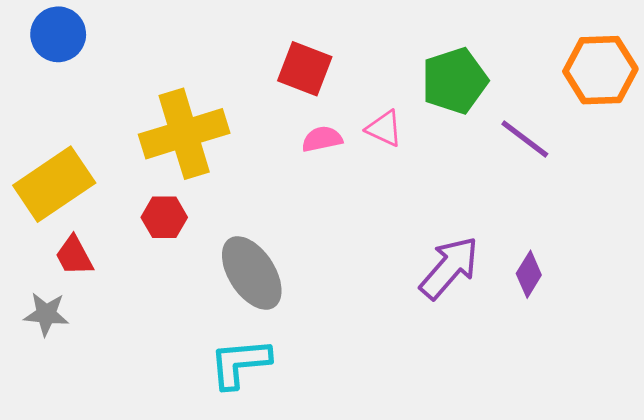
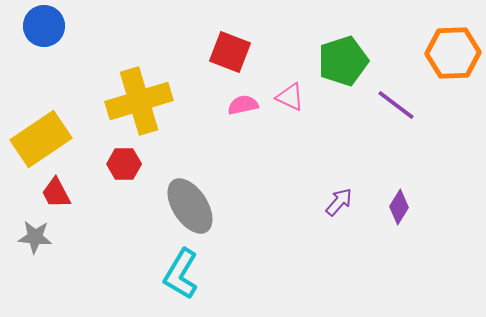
purple arrow: (449, 268) -> (339, 202), size x0.6
cyan L-shape: (240, 363) -> (181, 274), turned -54

